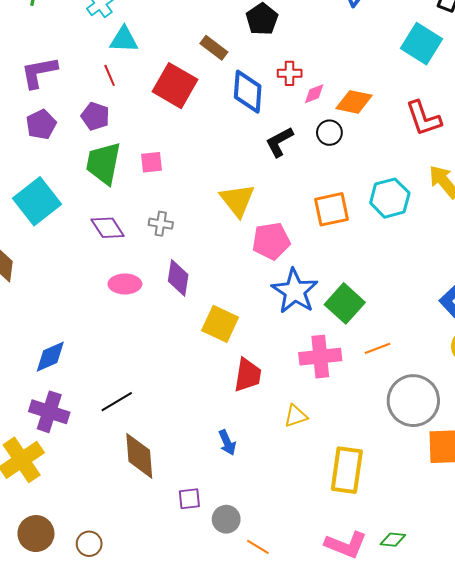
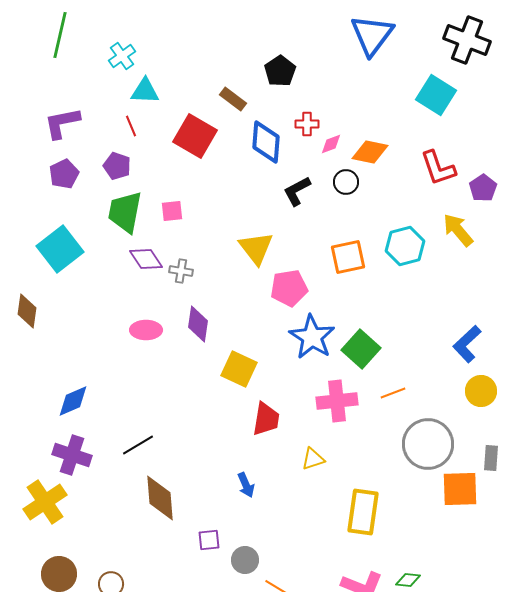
purple diamond: (108, 228) -> (146, 259), moved

